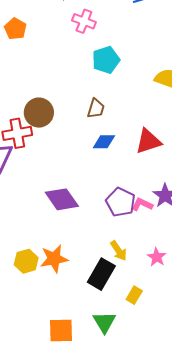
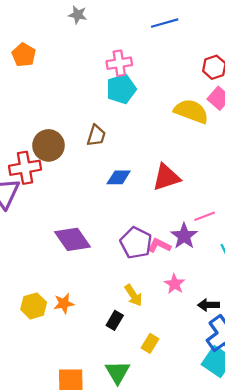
pink cross: (84, 21) -> (119, 63), moved, turned -30
brown trapezoid: (96, 108) -> (96, 135), moved
pink star: (157, 257) -> (175, 284), moved
orange star: (54, 259) -> (64, 303), size x0.7
black rectangle: (101, 274) -> (115, 320), size x0.6

